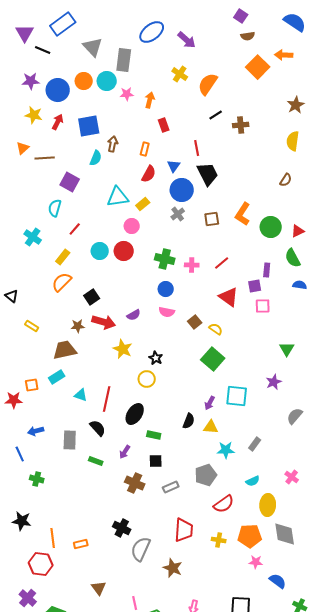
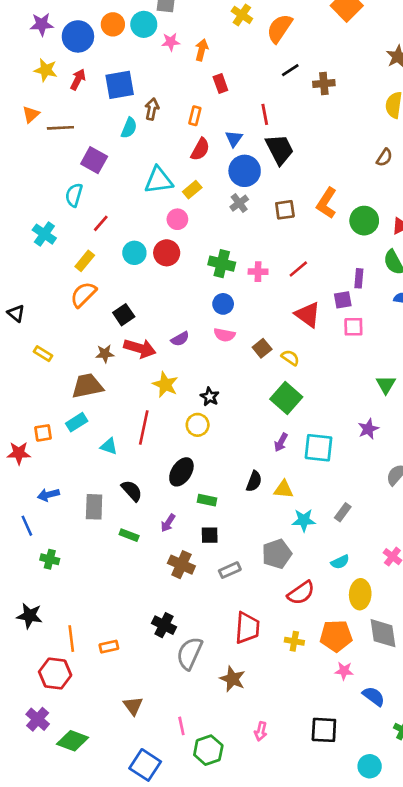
red line: (107, 399) -> (144, 428), moved
purple arrow: (210, 403) -> (281, 442), moved

